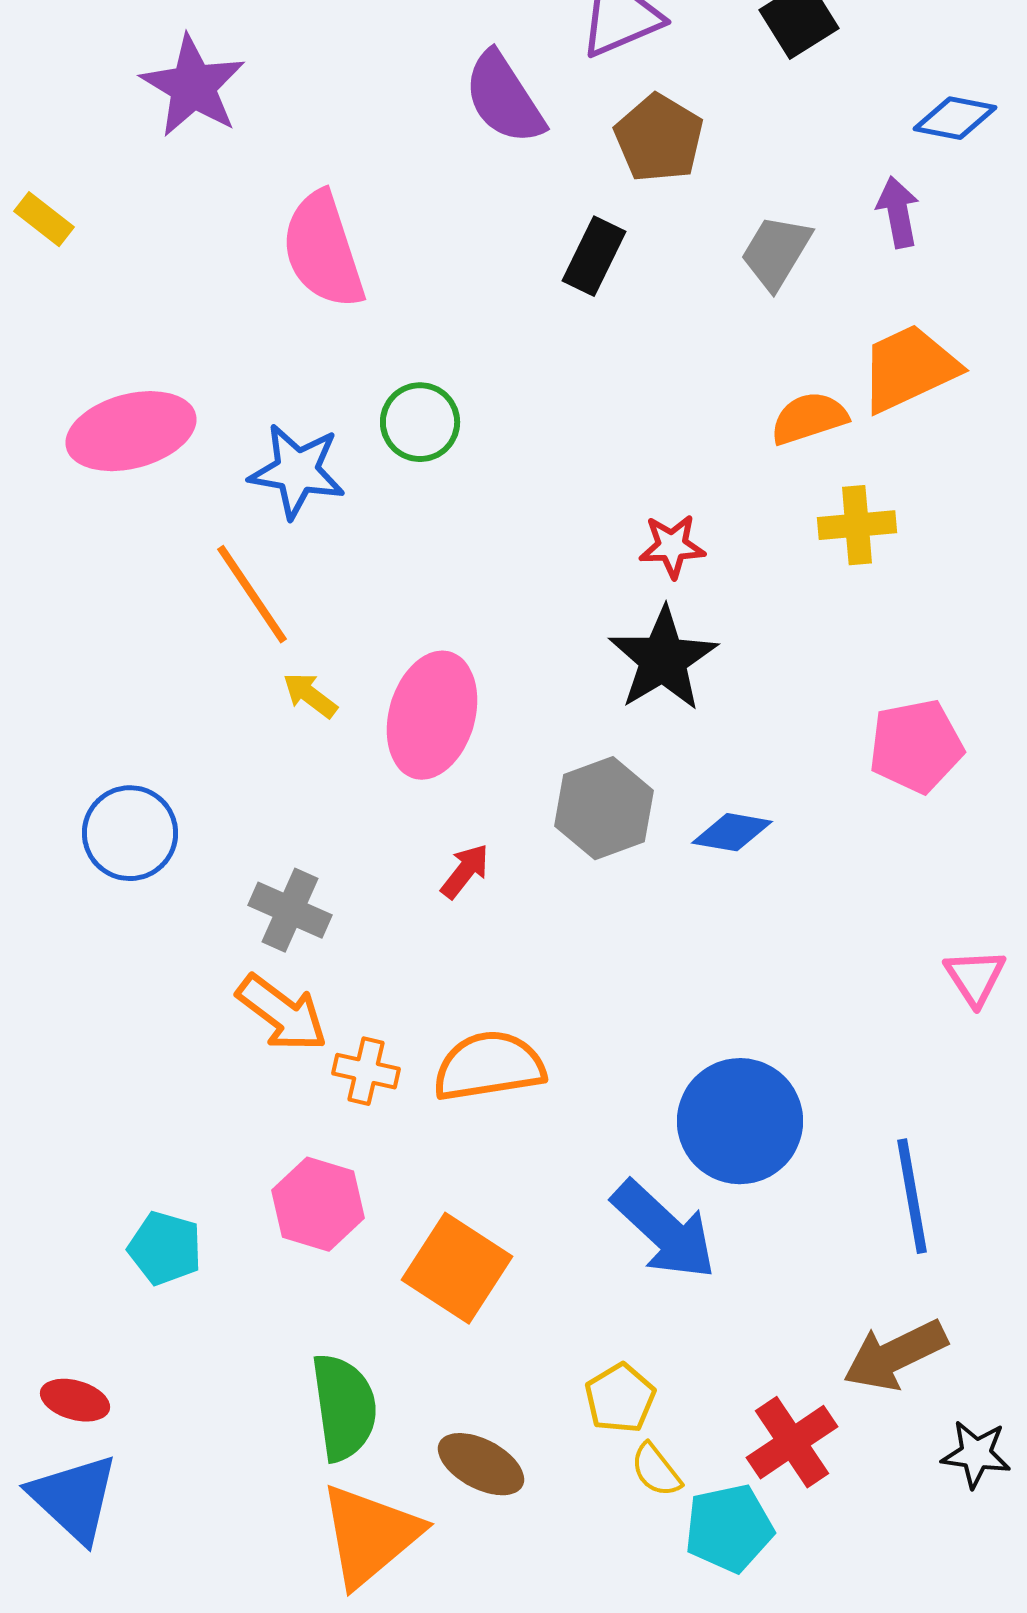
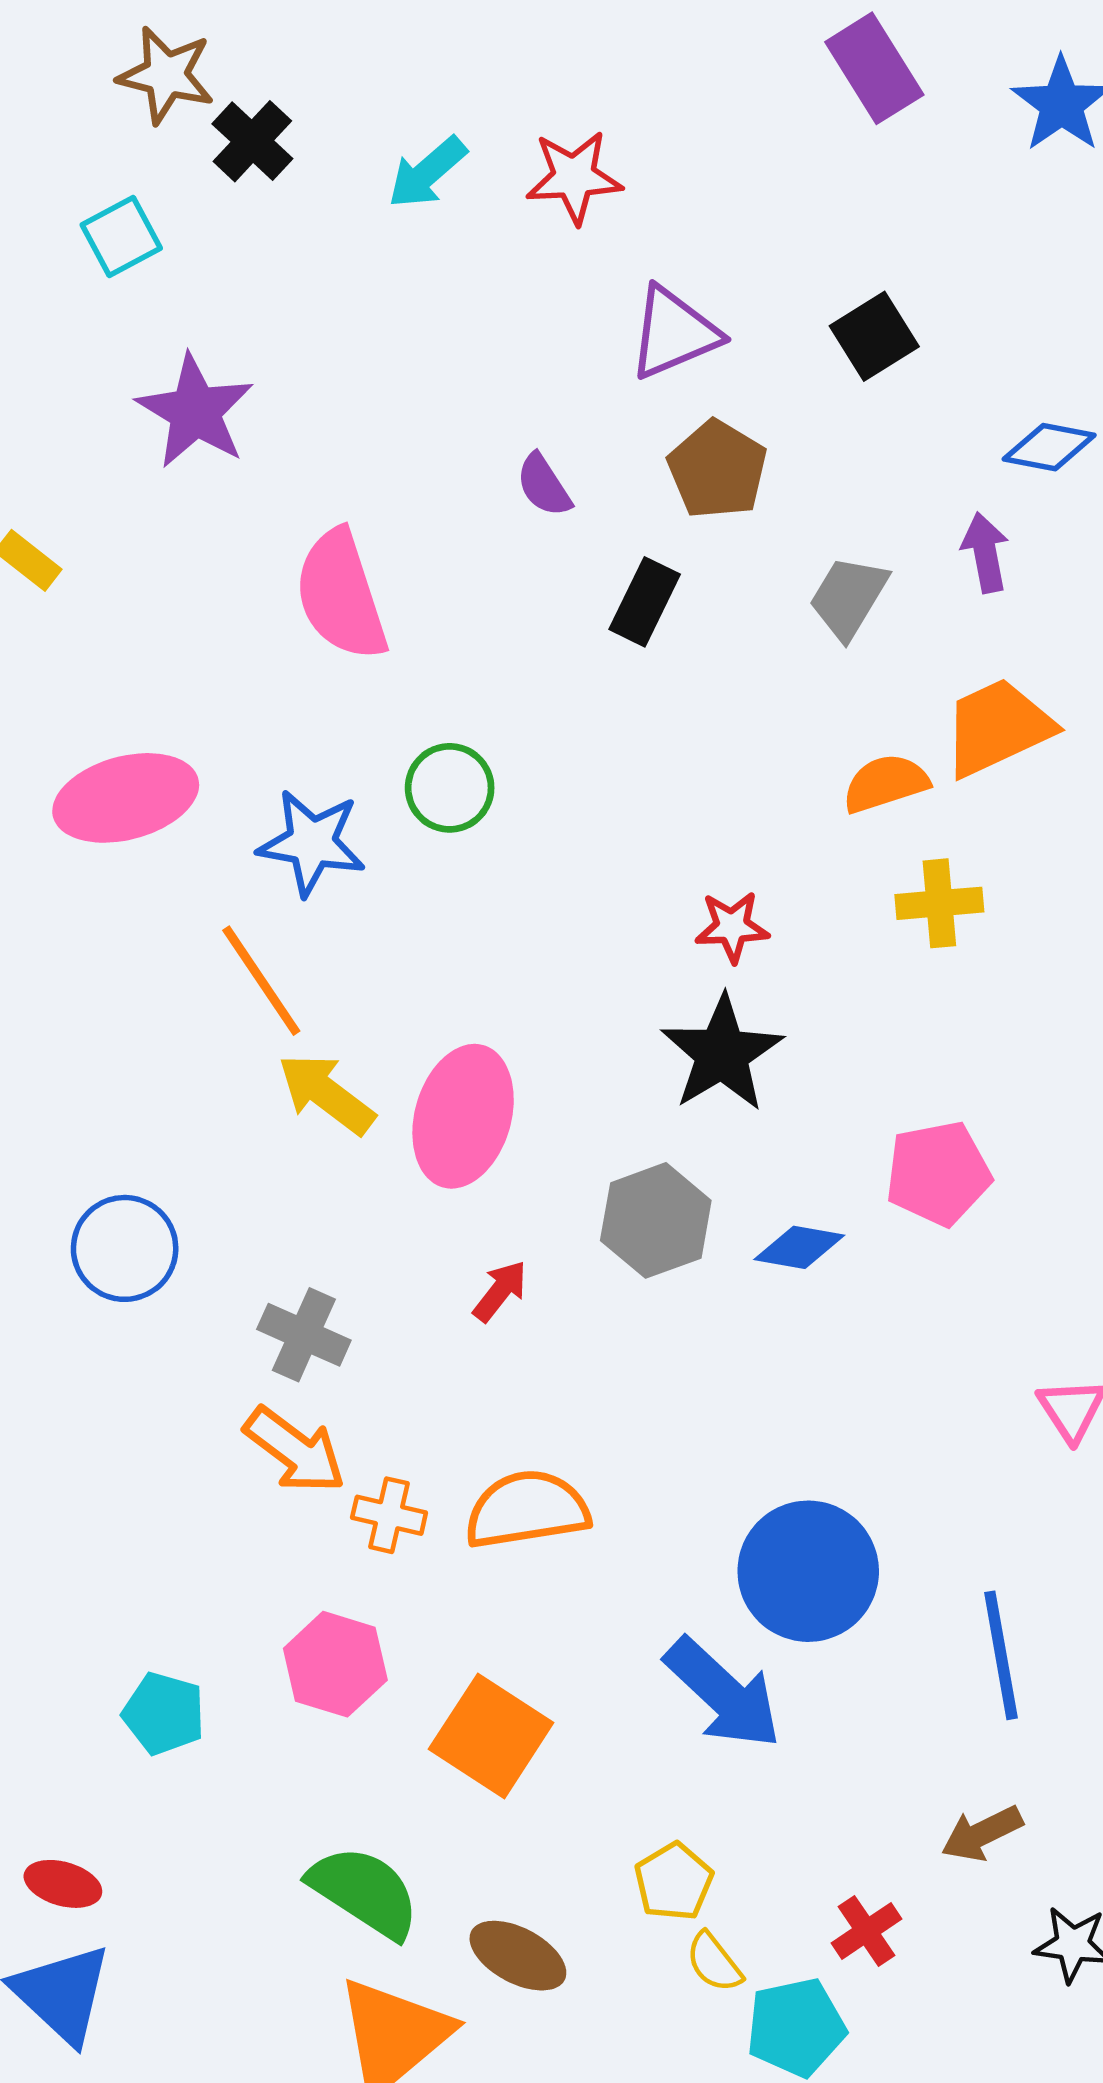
purple semicircle: (504, 98) -> (544, 485), moved, size x0.6
yellow arrow: (310, 695) -> (326, 1094), size x1.6
pink pentagon: (916, 746) -> (938, 1173), moved
brown arrow: (895, 1355) -> (982, 1833), size x0.7
green semicircle: (344, 1407) -> (364, 1892), turned -49
red cross: (792, 1442) -> (866, 1931), size x0.7

